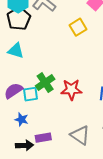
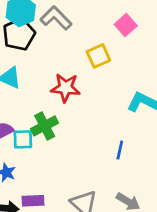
red star: (71, 90) -> (66, 88), moved

